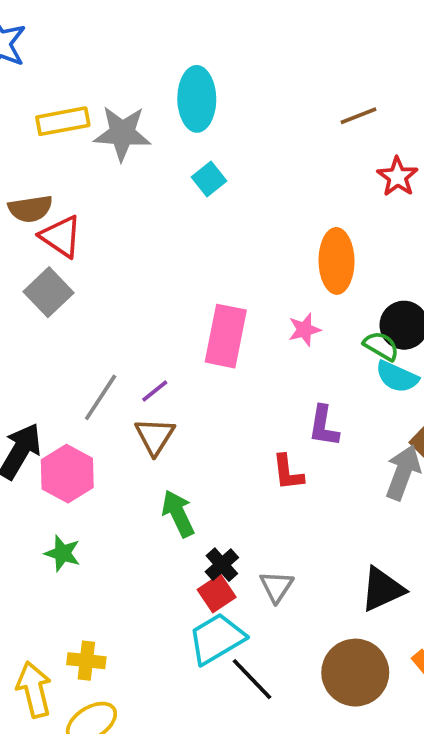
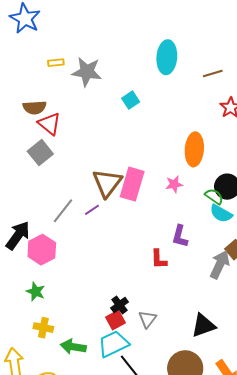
cyan ellipse: (197, 99) -> (167, 57), moved
yellow rectangle: (63, 121) -> (56, 63), size x0.6
brown triangle: (155, 436) -> (107, 183), moved, size x1.4
green arrow: (178, 514) -> (73, 347), moved, turned -60
yellow cross: (86, 661) -> (43, 328), moved

